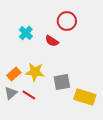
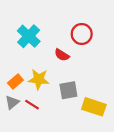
red circle: (67, 21) -> (82, 34), moved
cyan cross: (26, 33) -> (29, 36), size x1.5
red semicircle: (52, 41) -> (62, 55), moved

